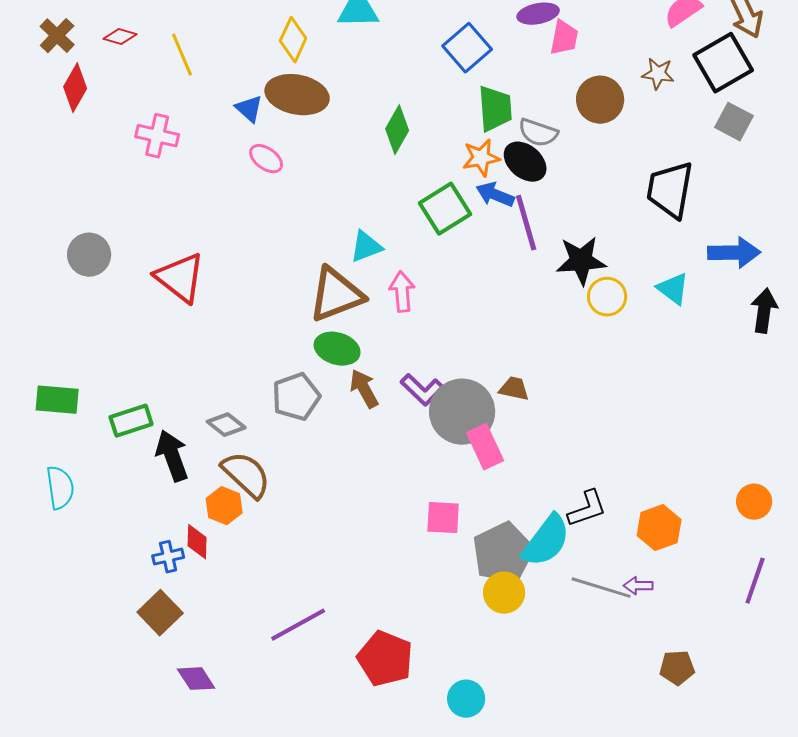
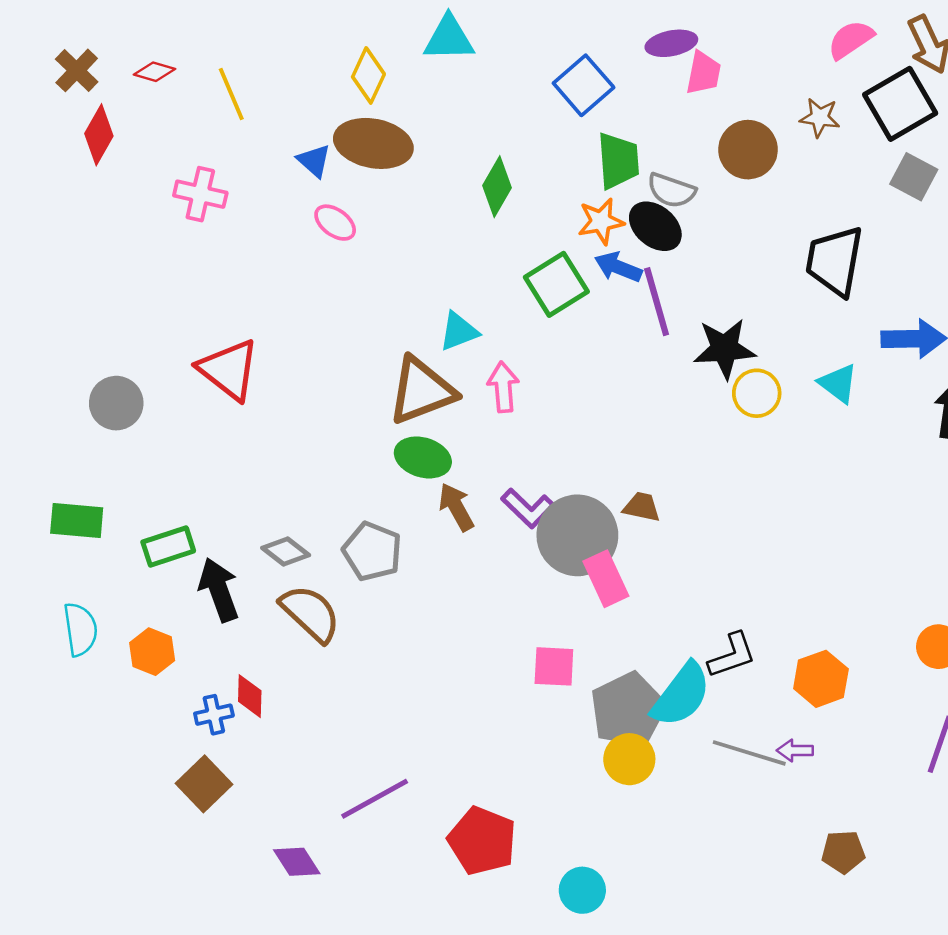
gray circle: (89, 255) -> (116, 403), moved
gray pentagon: (296, 397) -> (372, 551), moved, turned -30
orange hexagon: (224, 506) -> (152, 652), moved
purple diamond: (196, 679) -> (297, 862), moved

